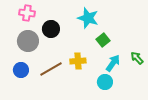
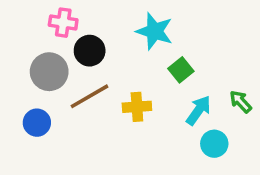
pink cross: (27, 13) -> (63, 23), moved
brown line: (51, 69) -> (90, 96), moved
cyan circle: (105, 82) -> (214, 144), moved

